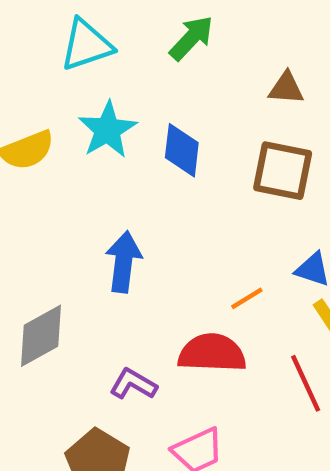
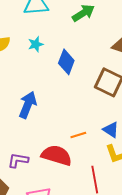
cyan star: (108, 130) -> (36, 44), size x0.6
purple L-shape: (133, 384) -> (18, 160), turned -35

